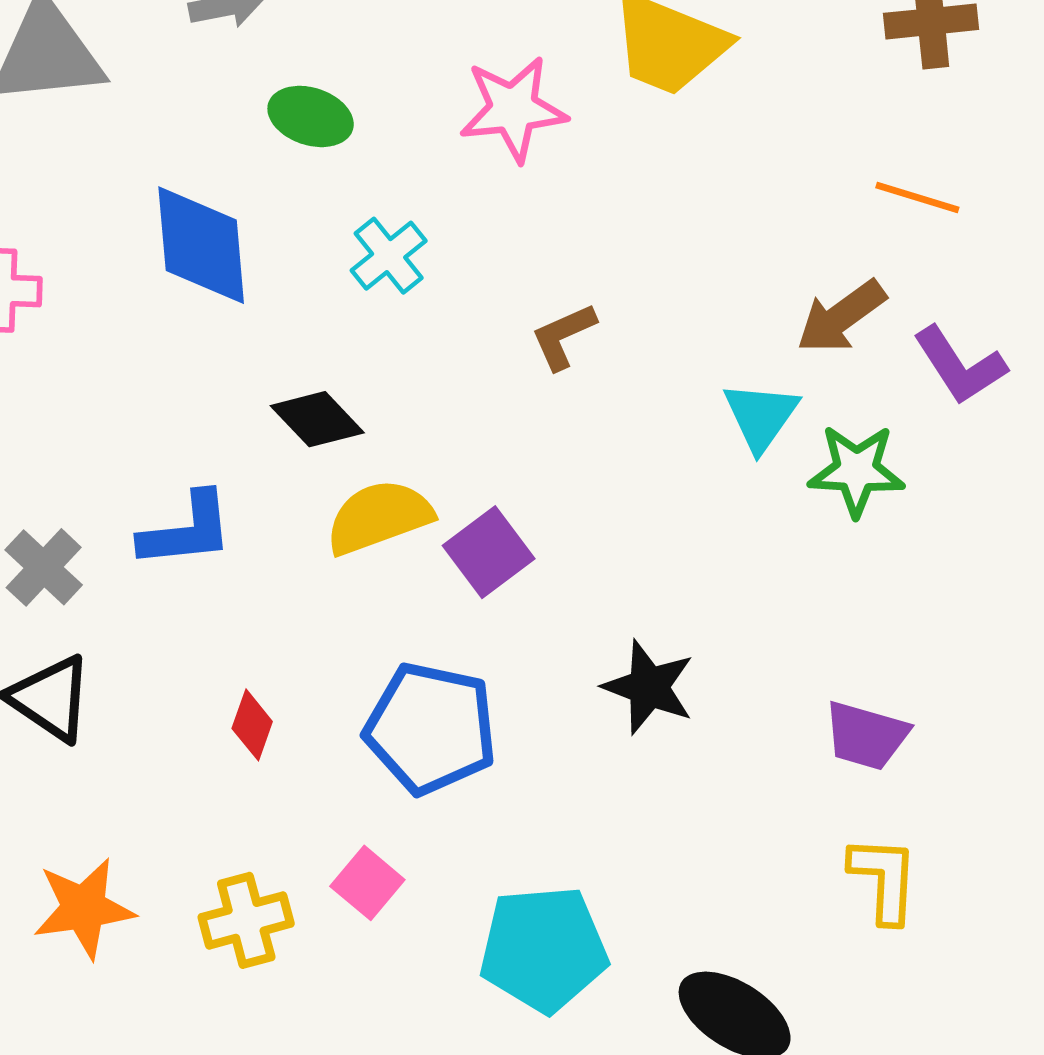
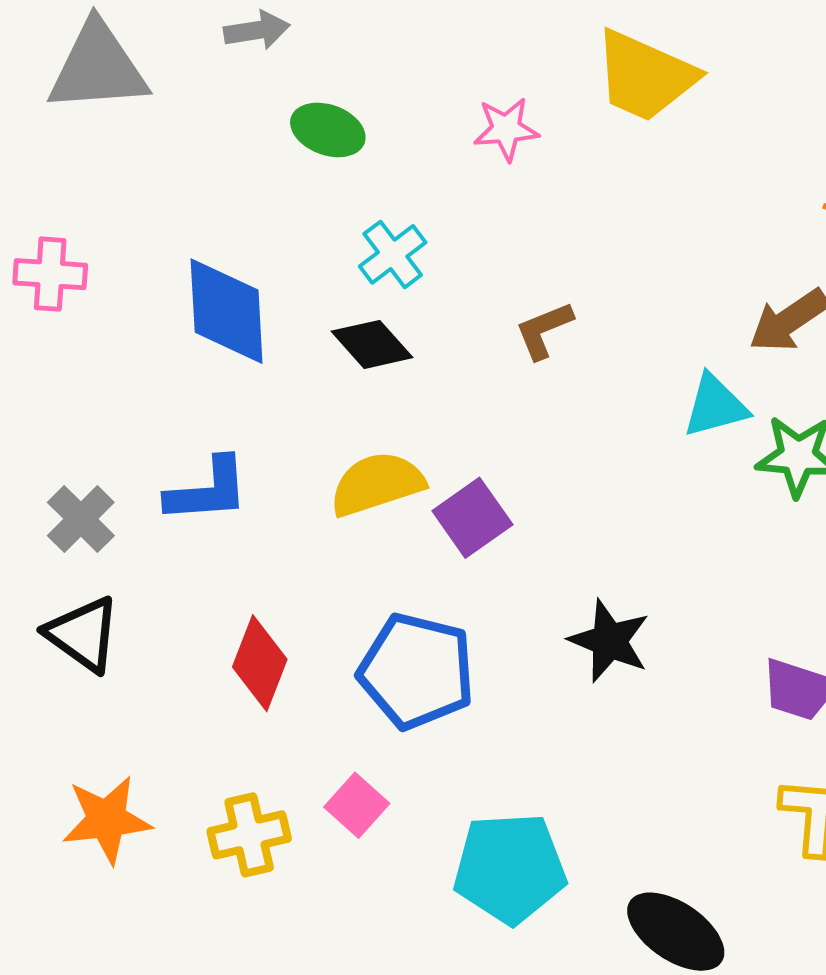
pink star: (513, 109) -> (506, 129), size x0.7
blue diamond: (201, 245) -> (227, 311), moved
cyan triangle: (761, 416) -> (715, 406), turned 38
black diamond: (317, 419) -> (372, 344), moved
red diamond: (252, 725) -> (260, 663), size x1.5

